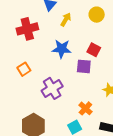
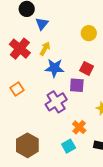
yellow arrow: (66, 19) -> (45, 49), moved
red cross: (27, 29) -> (20, 49), turned -35
purple cross: (52, 88) -> (56, 102), moved

